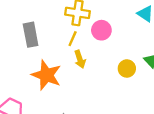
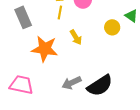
yellow arrow: (80, 59) -> (76, 37), moved

